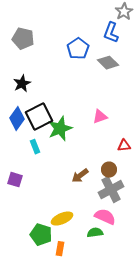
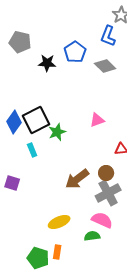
black star: (22, 84) -> (47, 63), moved, turned 30
green star: (60, 129) -> (57, 132), size x0.7
brown arrow: (80, 176) -> (77, 179), size x1.4
green pentagon: (41, 235) -> (38, 258), moved

